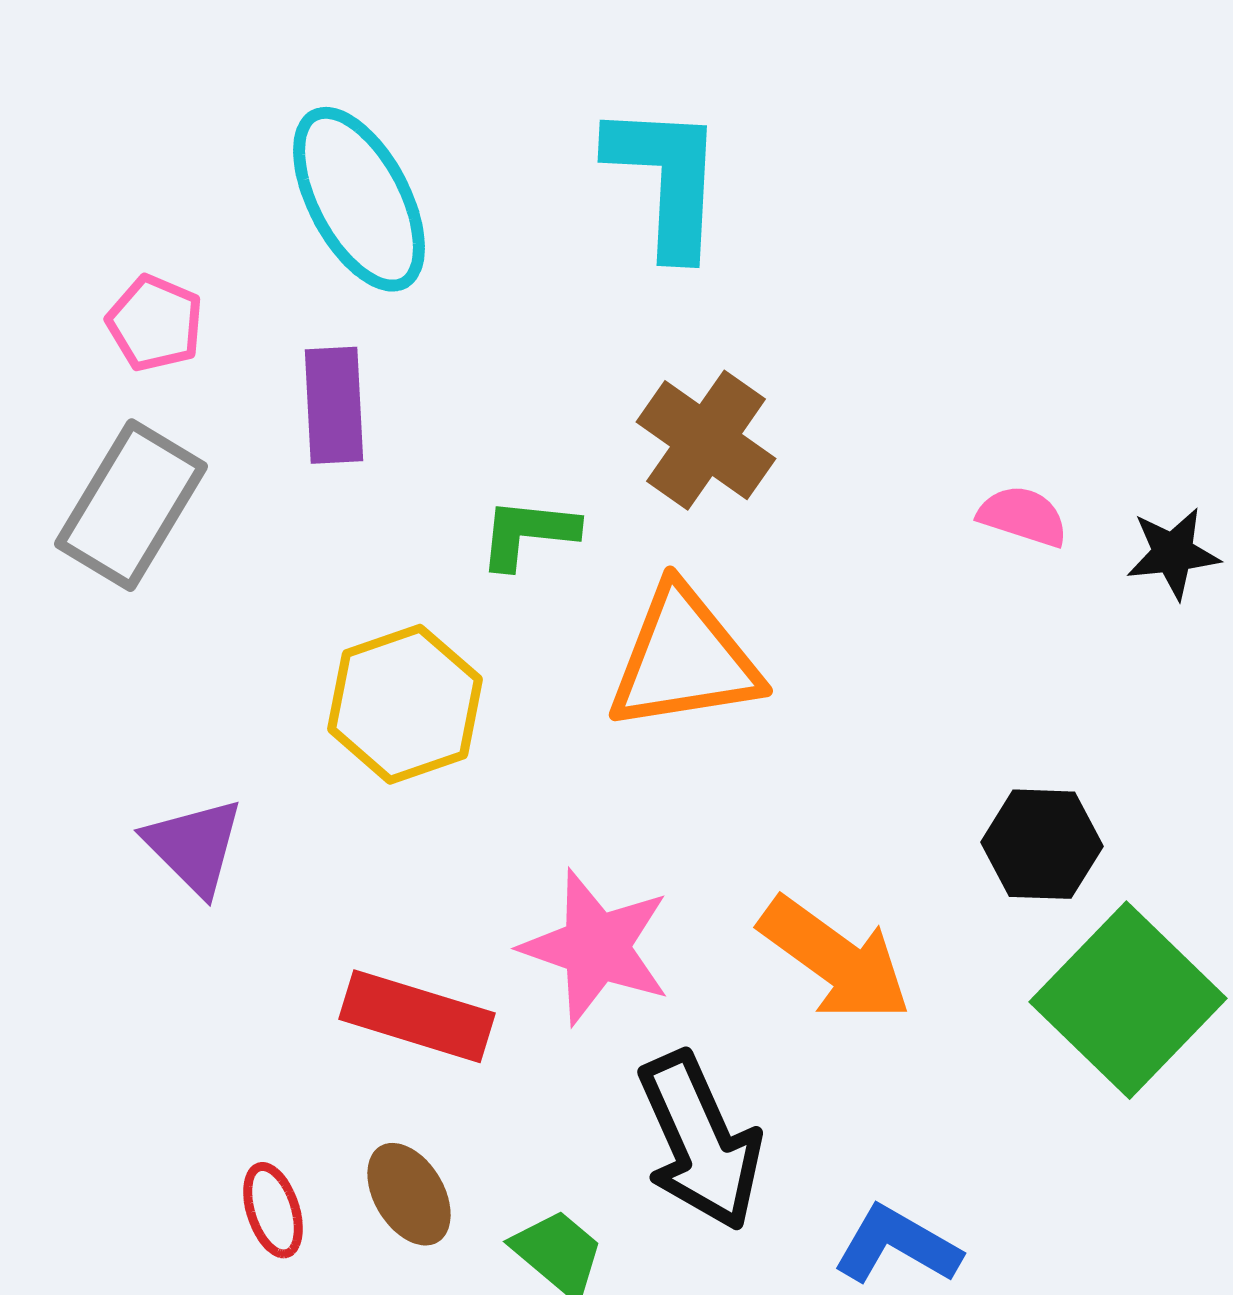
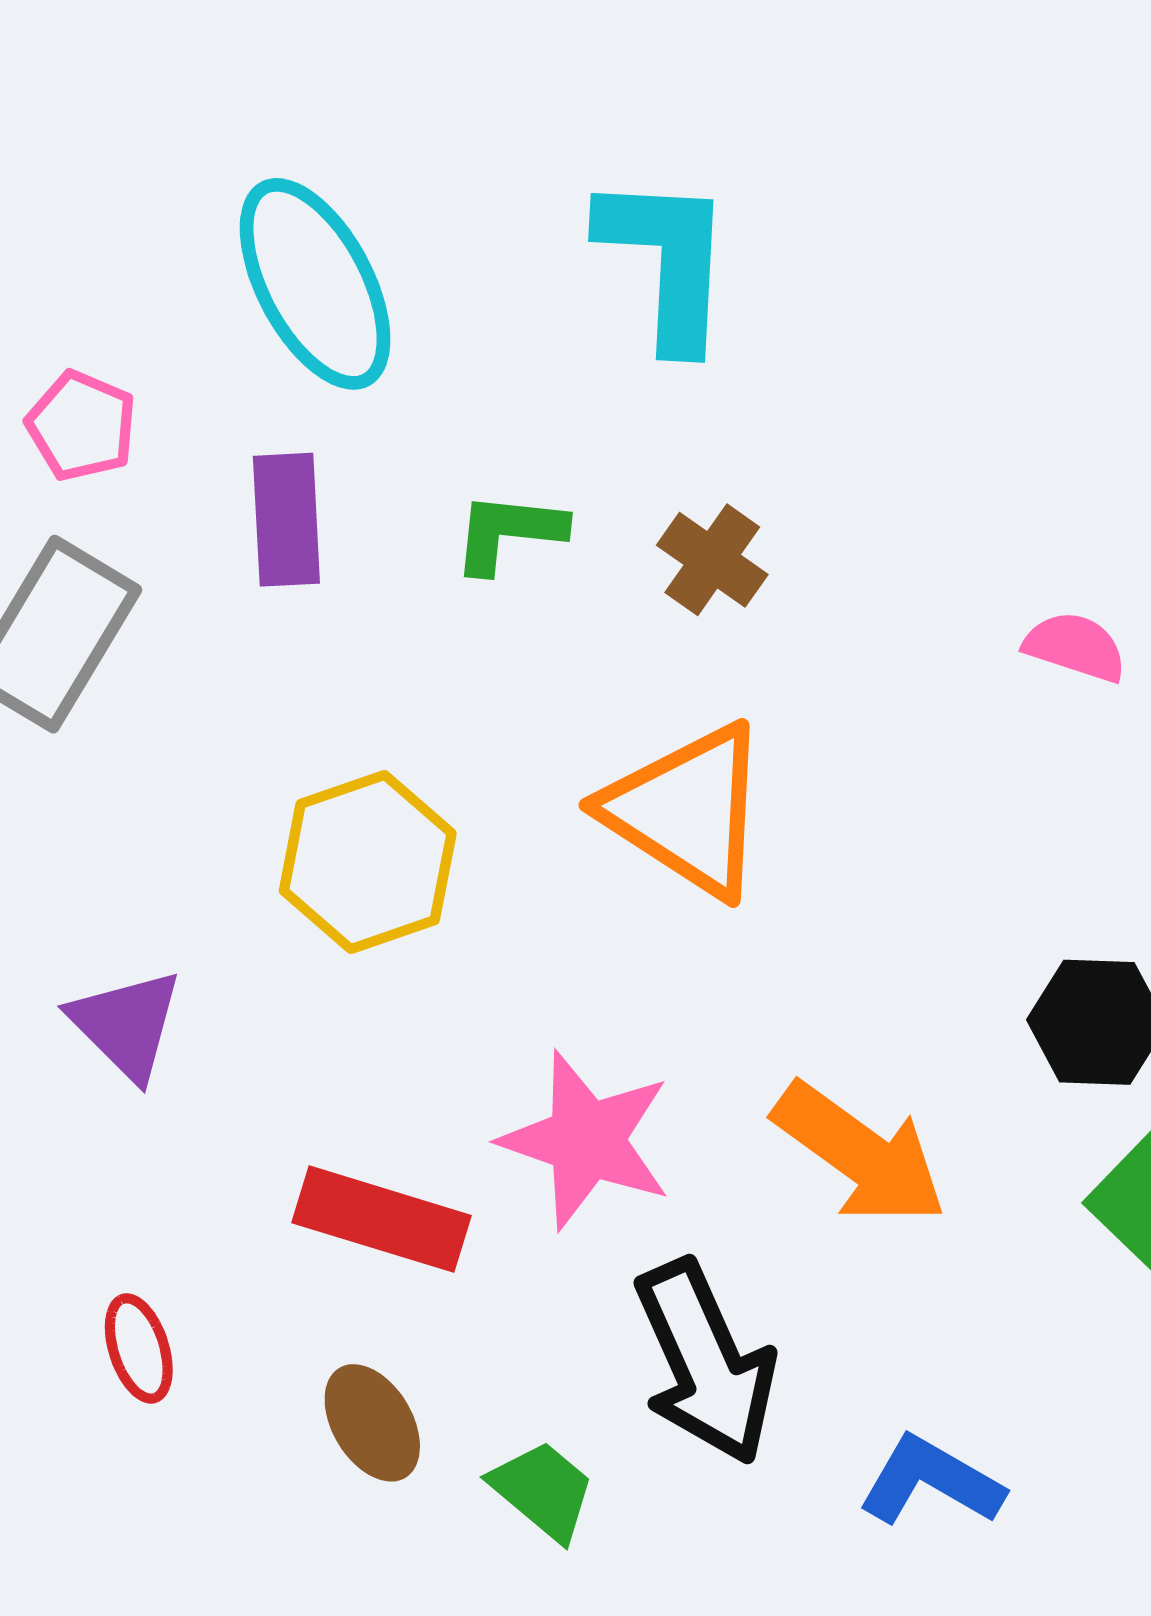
brown cross: (706, 440) -> (712, 560), size x0.7
green L-shape: (528, 533) -> (509, 532), moved
orange triangle: (684, 659) -> (687, 810), turned 42
red ellipse: (273, 1210) -> (139, 1348), moved

